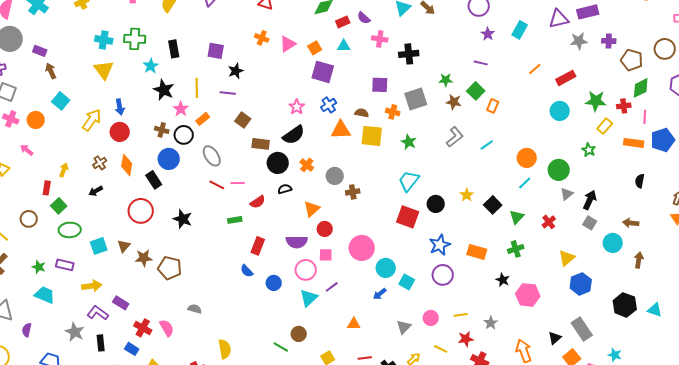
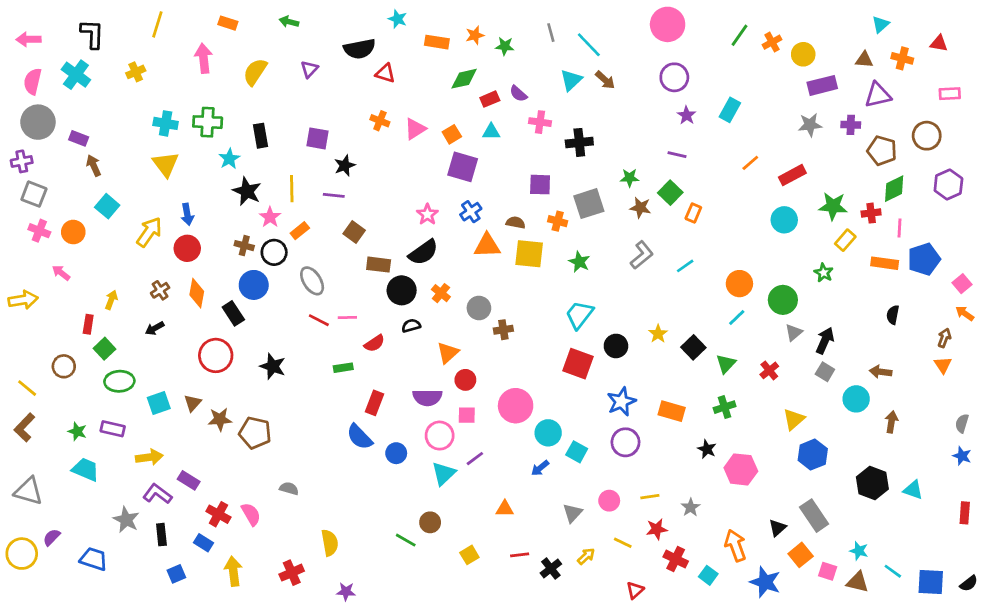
purple triangle: (559, 19) -> (878, 95), moved
blue semicircle: (247, 271) -> (360, 437), size x1.5
purple semicircle: (27, 330) -> (52, 537), moved, turned 32

